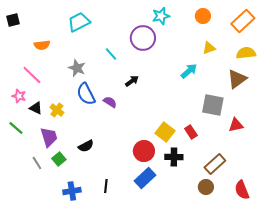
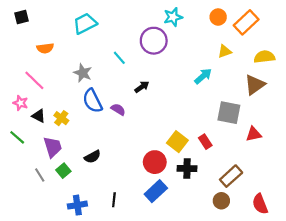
black square: (13, 20) -> (21, 17), moved
orange rectangle: (243, 21) -> (246, 22), moved

